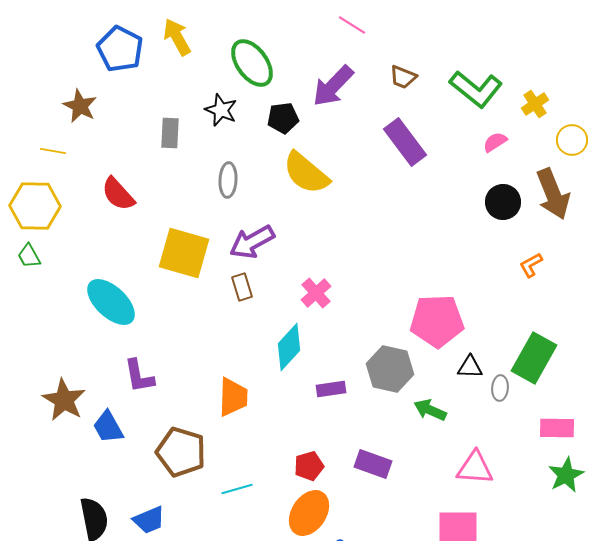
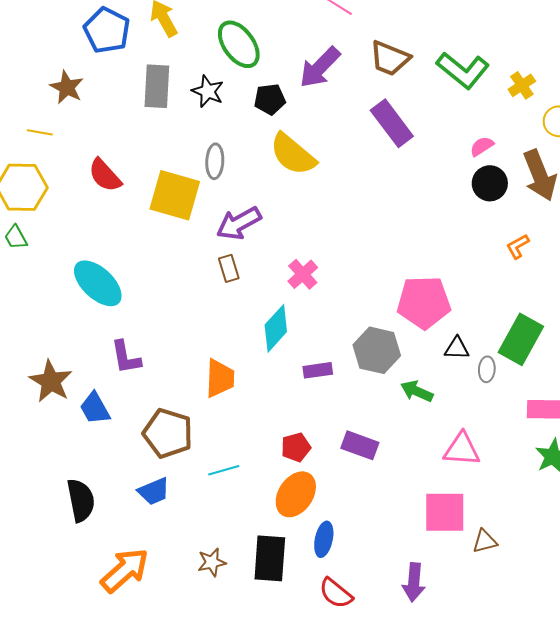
brown trapezoid: (403, 77) -> (390, 58), size x1.5
gray rectangle: (170, 133) -> (157, 86), moved, size x1.4
pink semicircle: (495, 142) -> (482, 146), moved
yellow square: (184, 253) -> (175, 195), moved
blue trapezoid: (149, 520) -> (154, 491), moved

